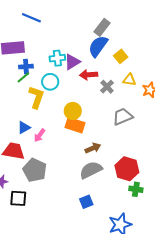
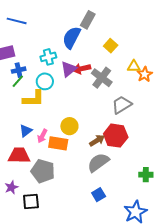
blue semicircle: (98, 46) -> (72, 38), moved
purple triangle: (72, 62) -> (69, 69), moved
yellow triangle: (129, 80) -> (134, 66), moved
gray cross: (107, 87) -> (102, 78), size x1.5
yellow L-shape: (36, 97) -> (34, 99), turned 80
yellow circle: (73, 111) -> (69, 126), moved
orange rectangle: (75, 125) -> (58, 143), moved
red hexagon: (127, 169) -> (116, 136), moved

